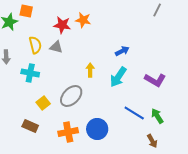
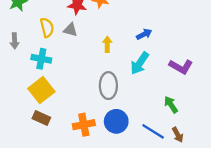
yellow arrow: (90, 70) -> (107, 44), moved
gray ellipse: (71, 96) -> (108, 86), moved, turned -45
yellow square: (43, 103) -> (41, 90), moved, size x1.6
blue line: (134, 113) -> (153, 131), moved
green arrow: (157, 116) -> (171, 105), moved

